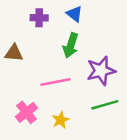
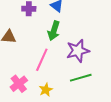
pink line: (56, 82) -> (42, 60), turned -55

